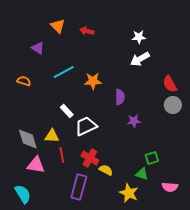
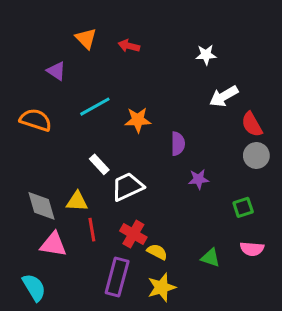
white arrow: (140, 59) -> (224, 96), moved
orange semicircle: (24, 81) -> (36, 120), size x1.5
green square: (152, 158) -> (243, 207), moved
pink semicircle: (170, 187) -> (252, 249), moved
yellow star: (129, 193) -> (162, 287), moved, turned 30

